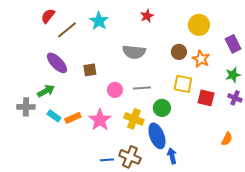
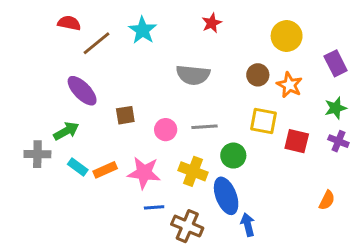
red semicircle: (48, 16) -> (69, 23), turned 63
brown square: (90, 70) -> (125, 115), moved
pink star: (100, 120) -> (144, 173), turned -30
blue line: (107, 160) -> (154, 207), moved

